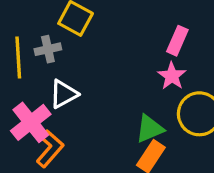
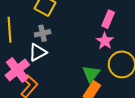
gray cross: (48, 49) -> (43, 33), moved
green triangle: (150, 129) -> (91, 74), turned -30

